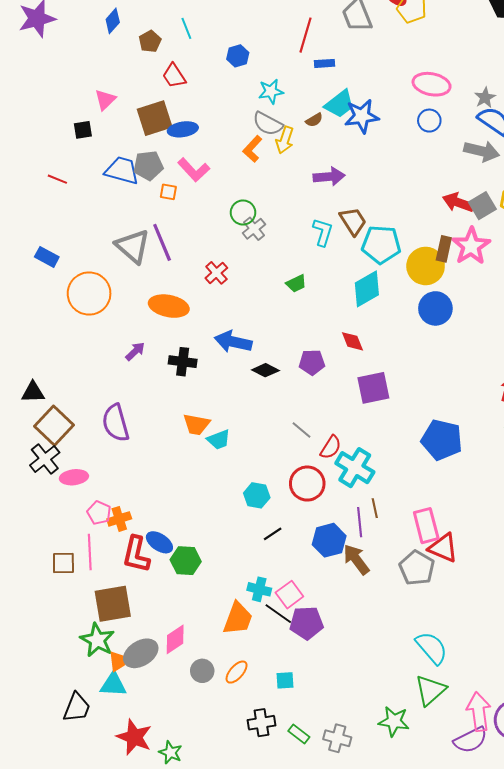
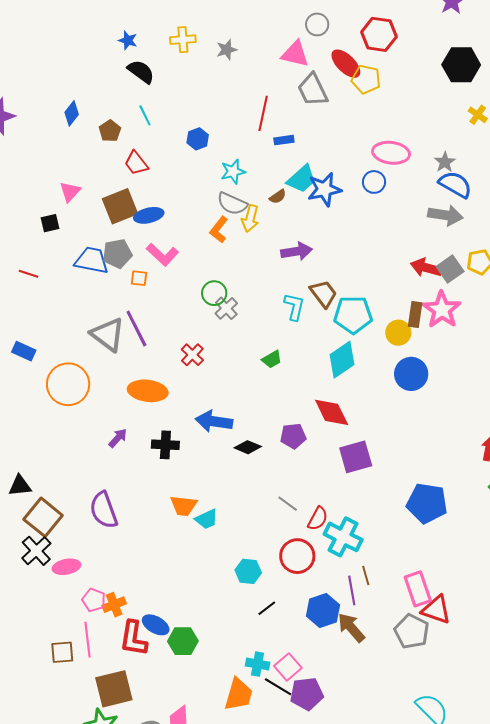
blue circle: (429, 121) -> (374, 182), moved
yellow circle: (426, 266) -> (398, 333), size x0.7
red diamond: (352, 341) -> (332, 412), size x1.5

